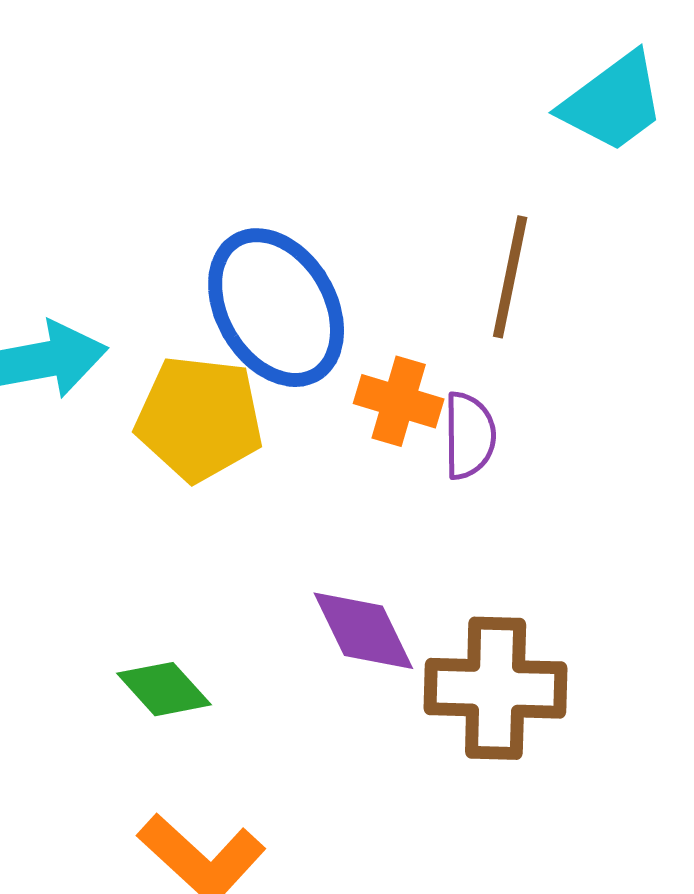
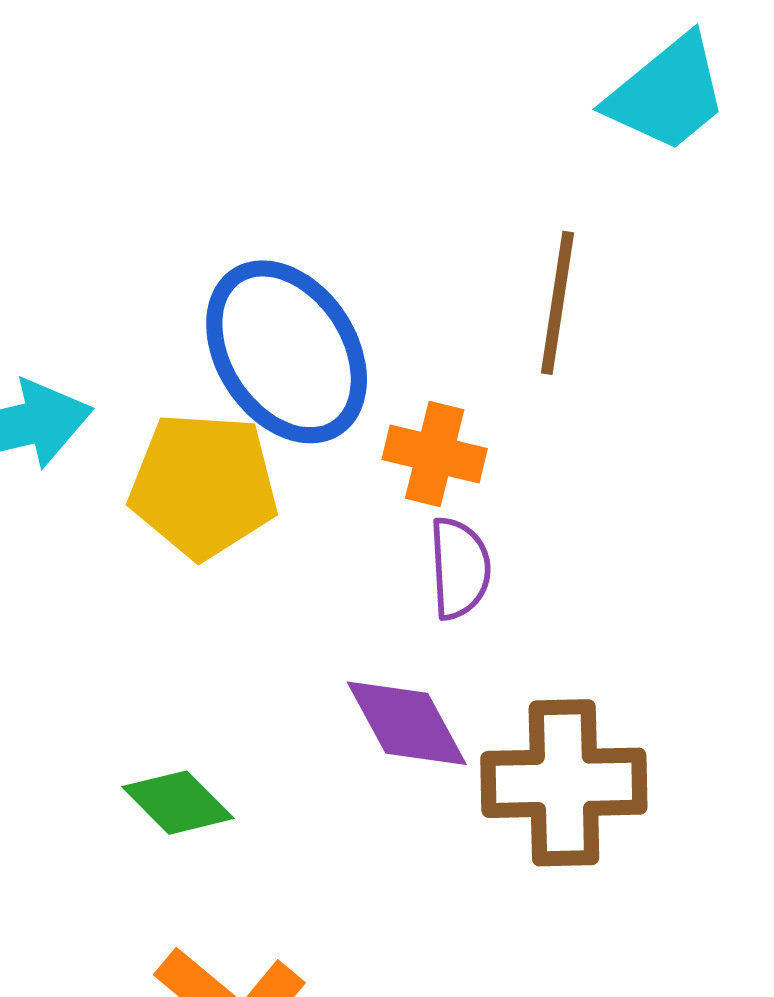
purple semicircle: (469, 436) -> (460, 568), moved

